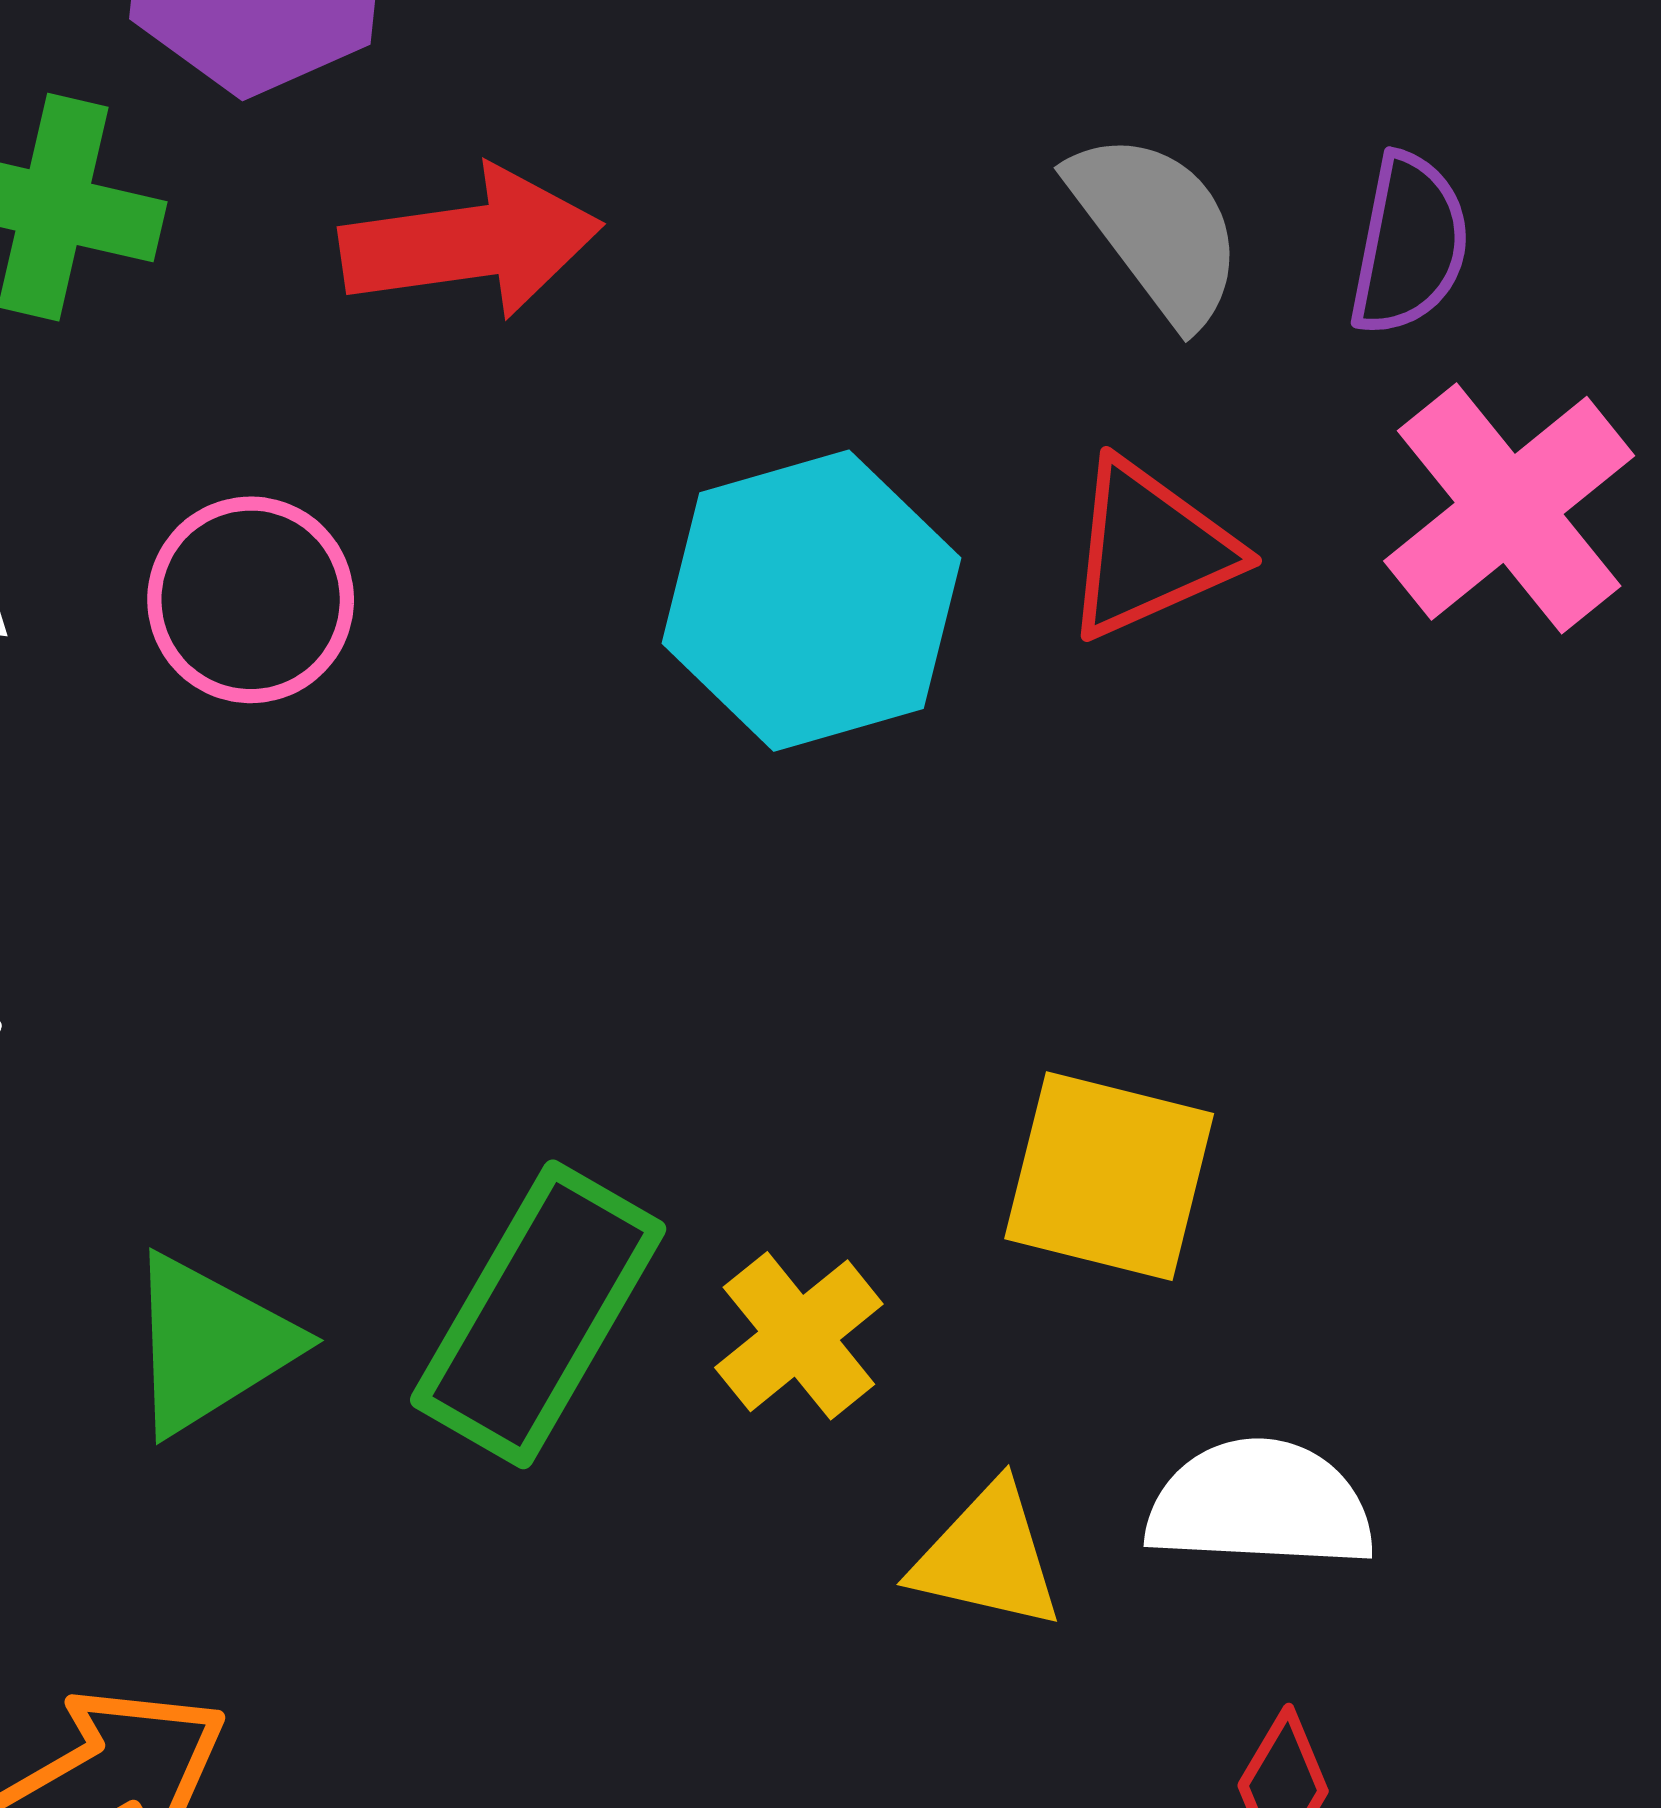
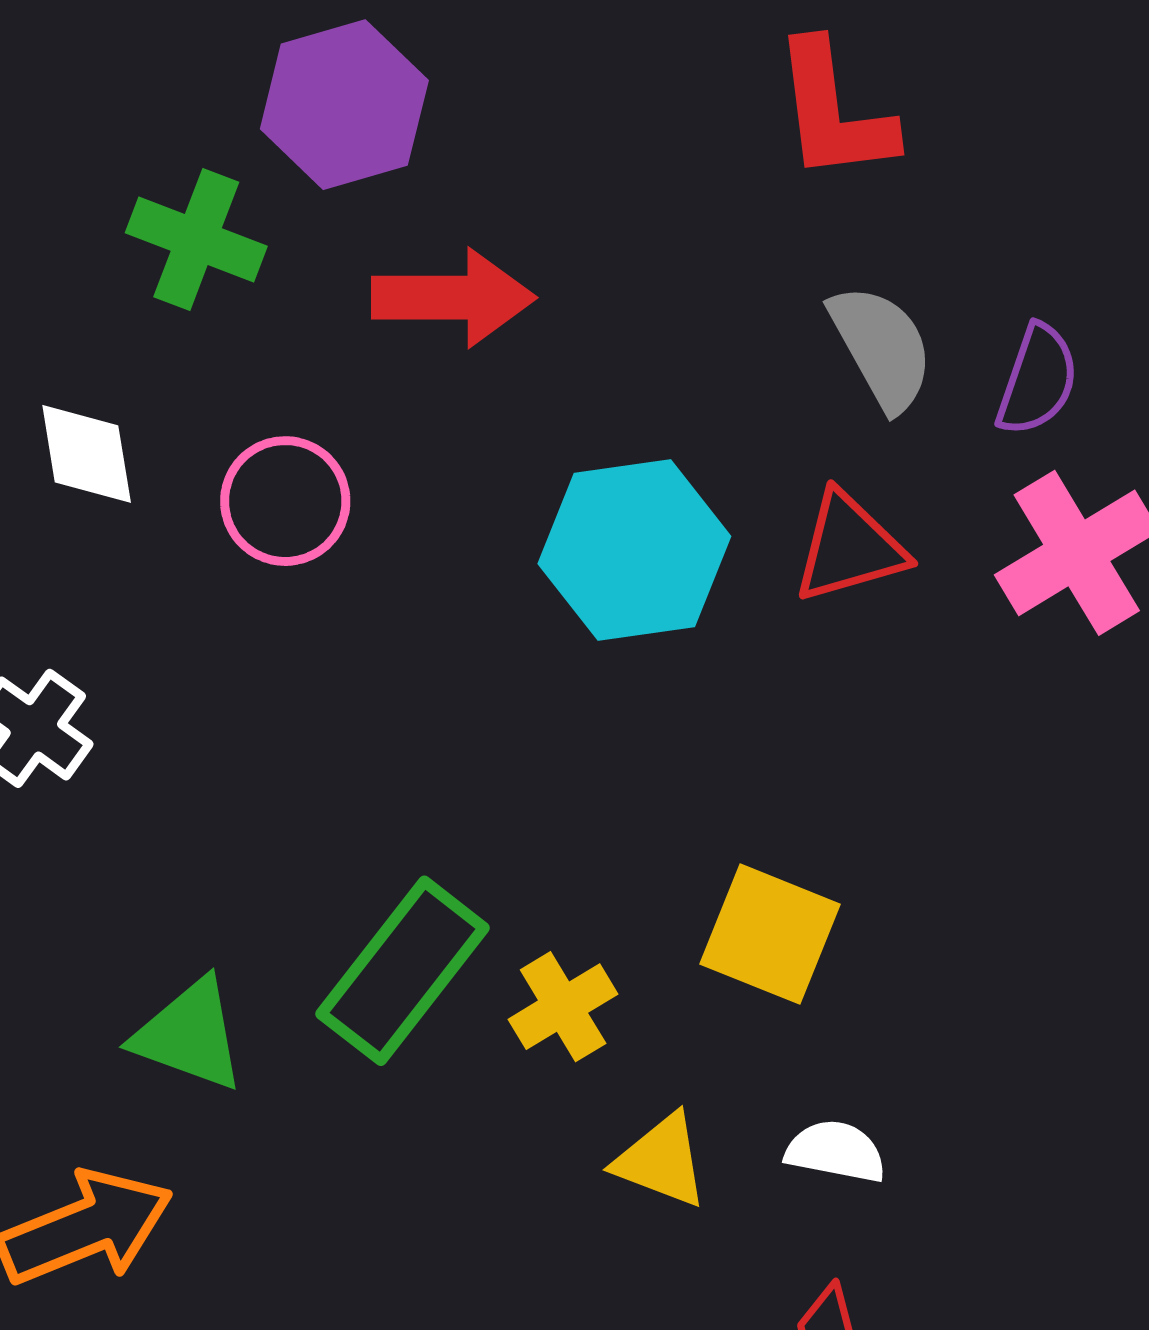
green triangle: (210, 1344) -> (189, 1035), moved, turned 44
white semicircle: (1260, 1504) -> (836, 1151), size x0.7

